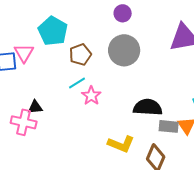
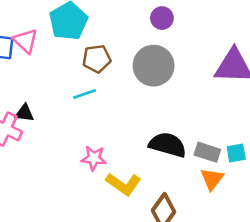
pink triangle: (24, 53) -> (25, 41), turned -30
pink star: (91, 96) -> (94, 158), moved, turned 30
gray rectangle: (169, 126) -> (207, 152), moved

